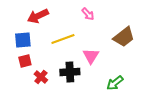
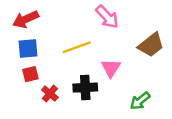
pink arrow: (88, 14) -> (107, 17), size x1.5
red arrow: (38, 16) -> (26, 19), moved

